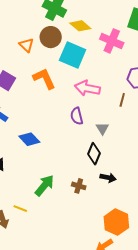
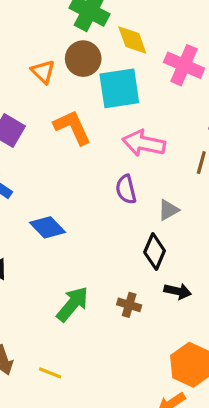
yellow diamond: (80, 26) -> (132, 40), turned 30
cyan square: (73, 55) -> (119, 88), turned -32
gray triangle: (102, 128) -> (168, 210), turned 32
yellow line: (20, 209) -> (50, 373), moved

